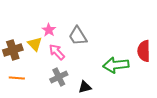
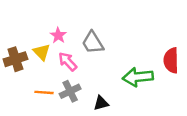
orange line: (17, 78) -> (44, 92), moved

